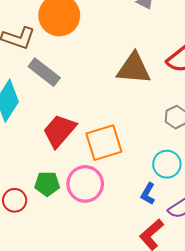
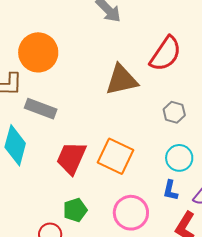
orange square: (104, 143) -> (115, 156), turned -30
pink circle: (85, 184) -> (131, 213), moved

